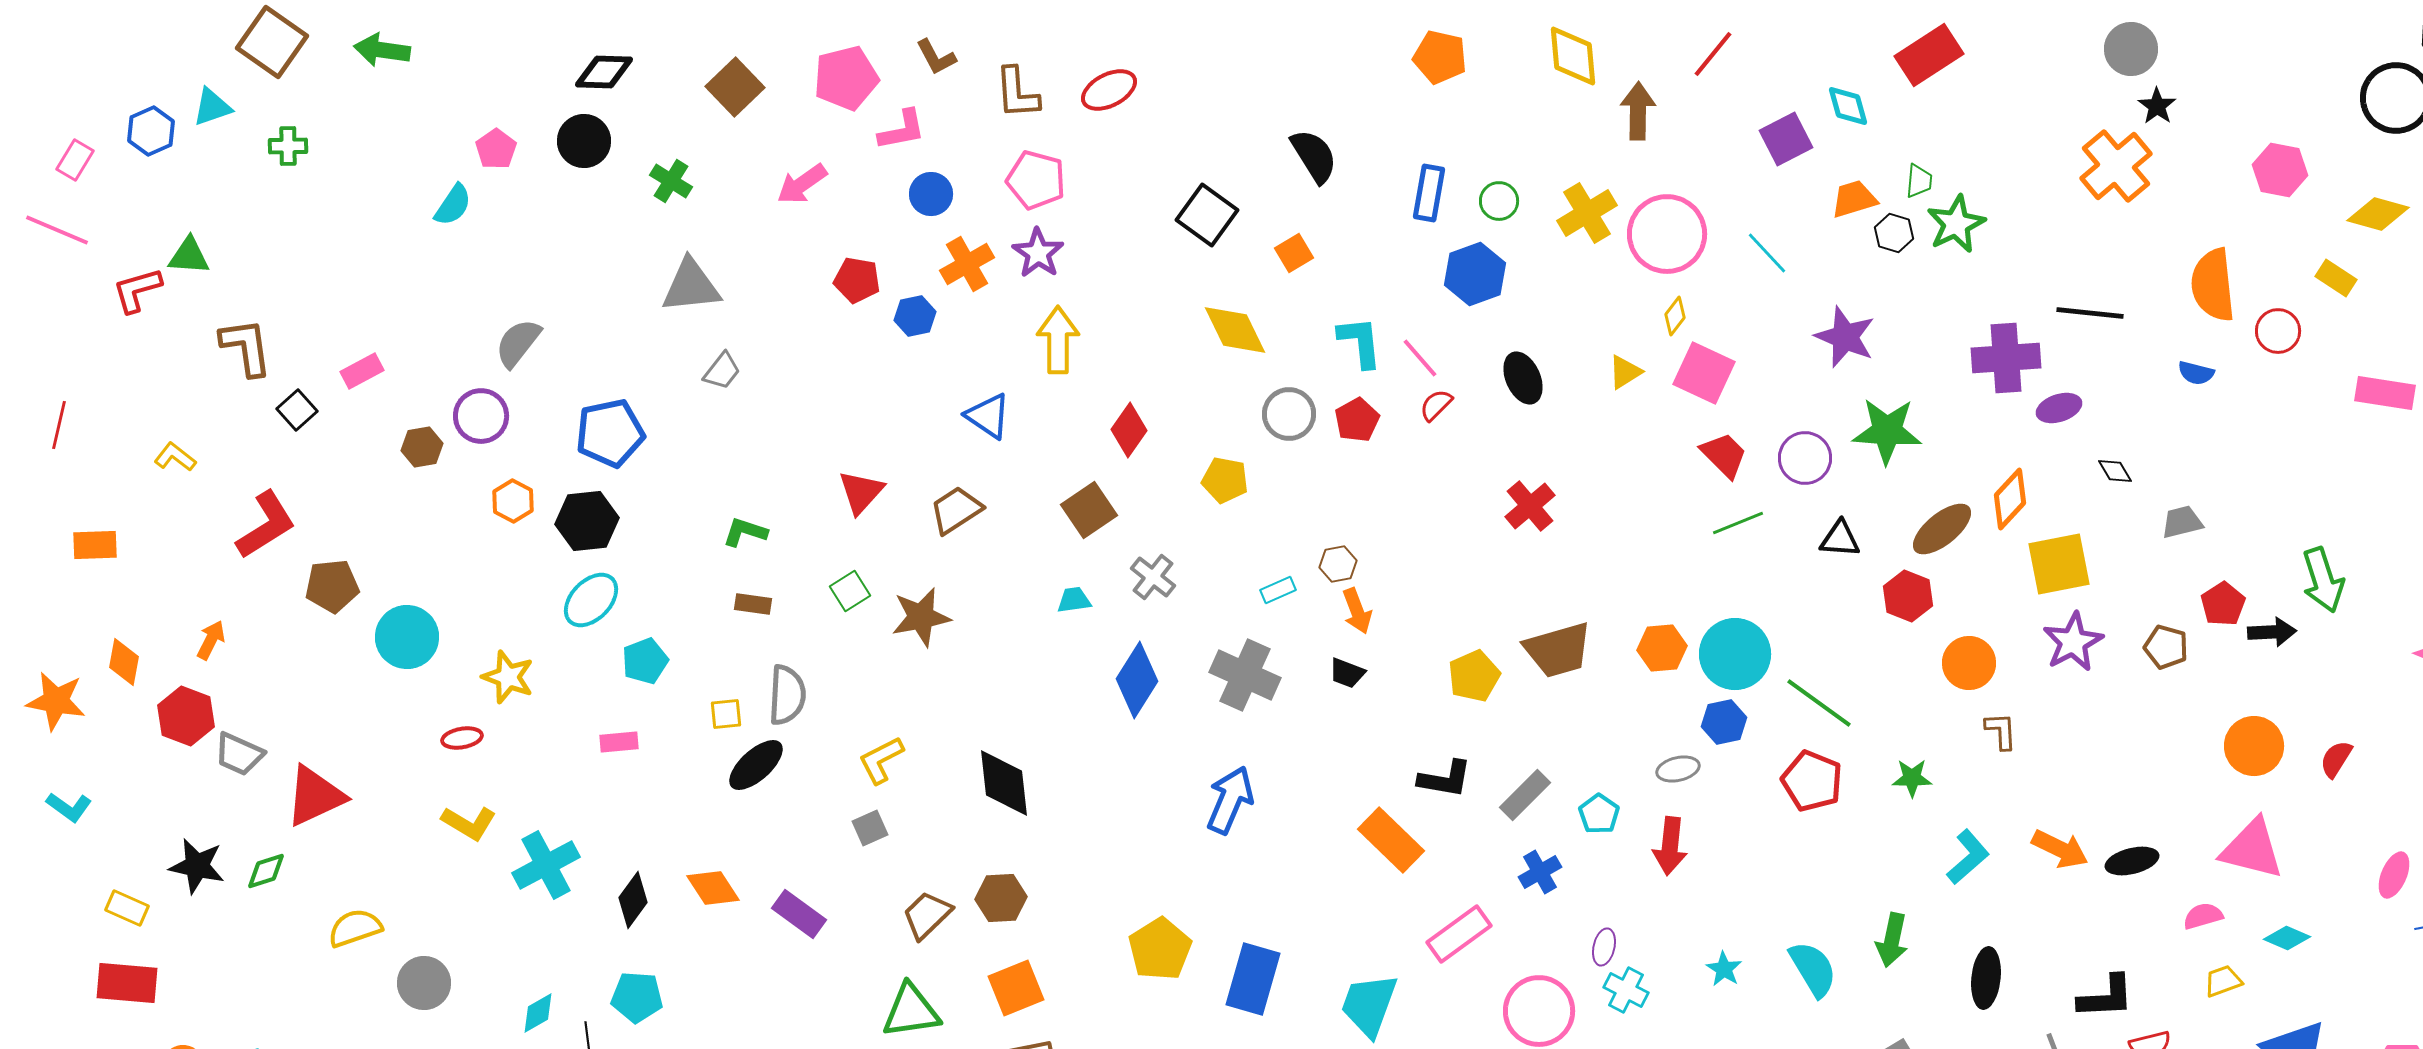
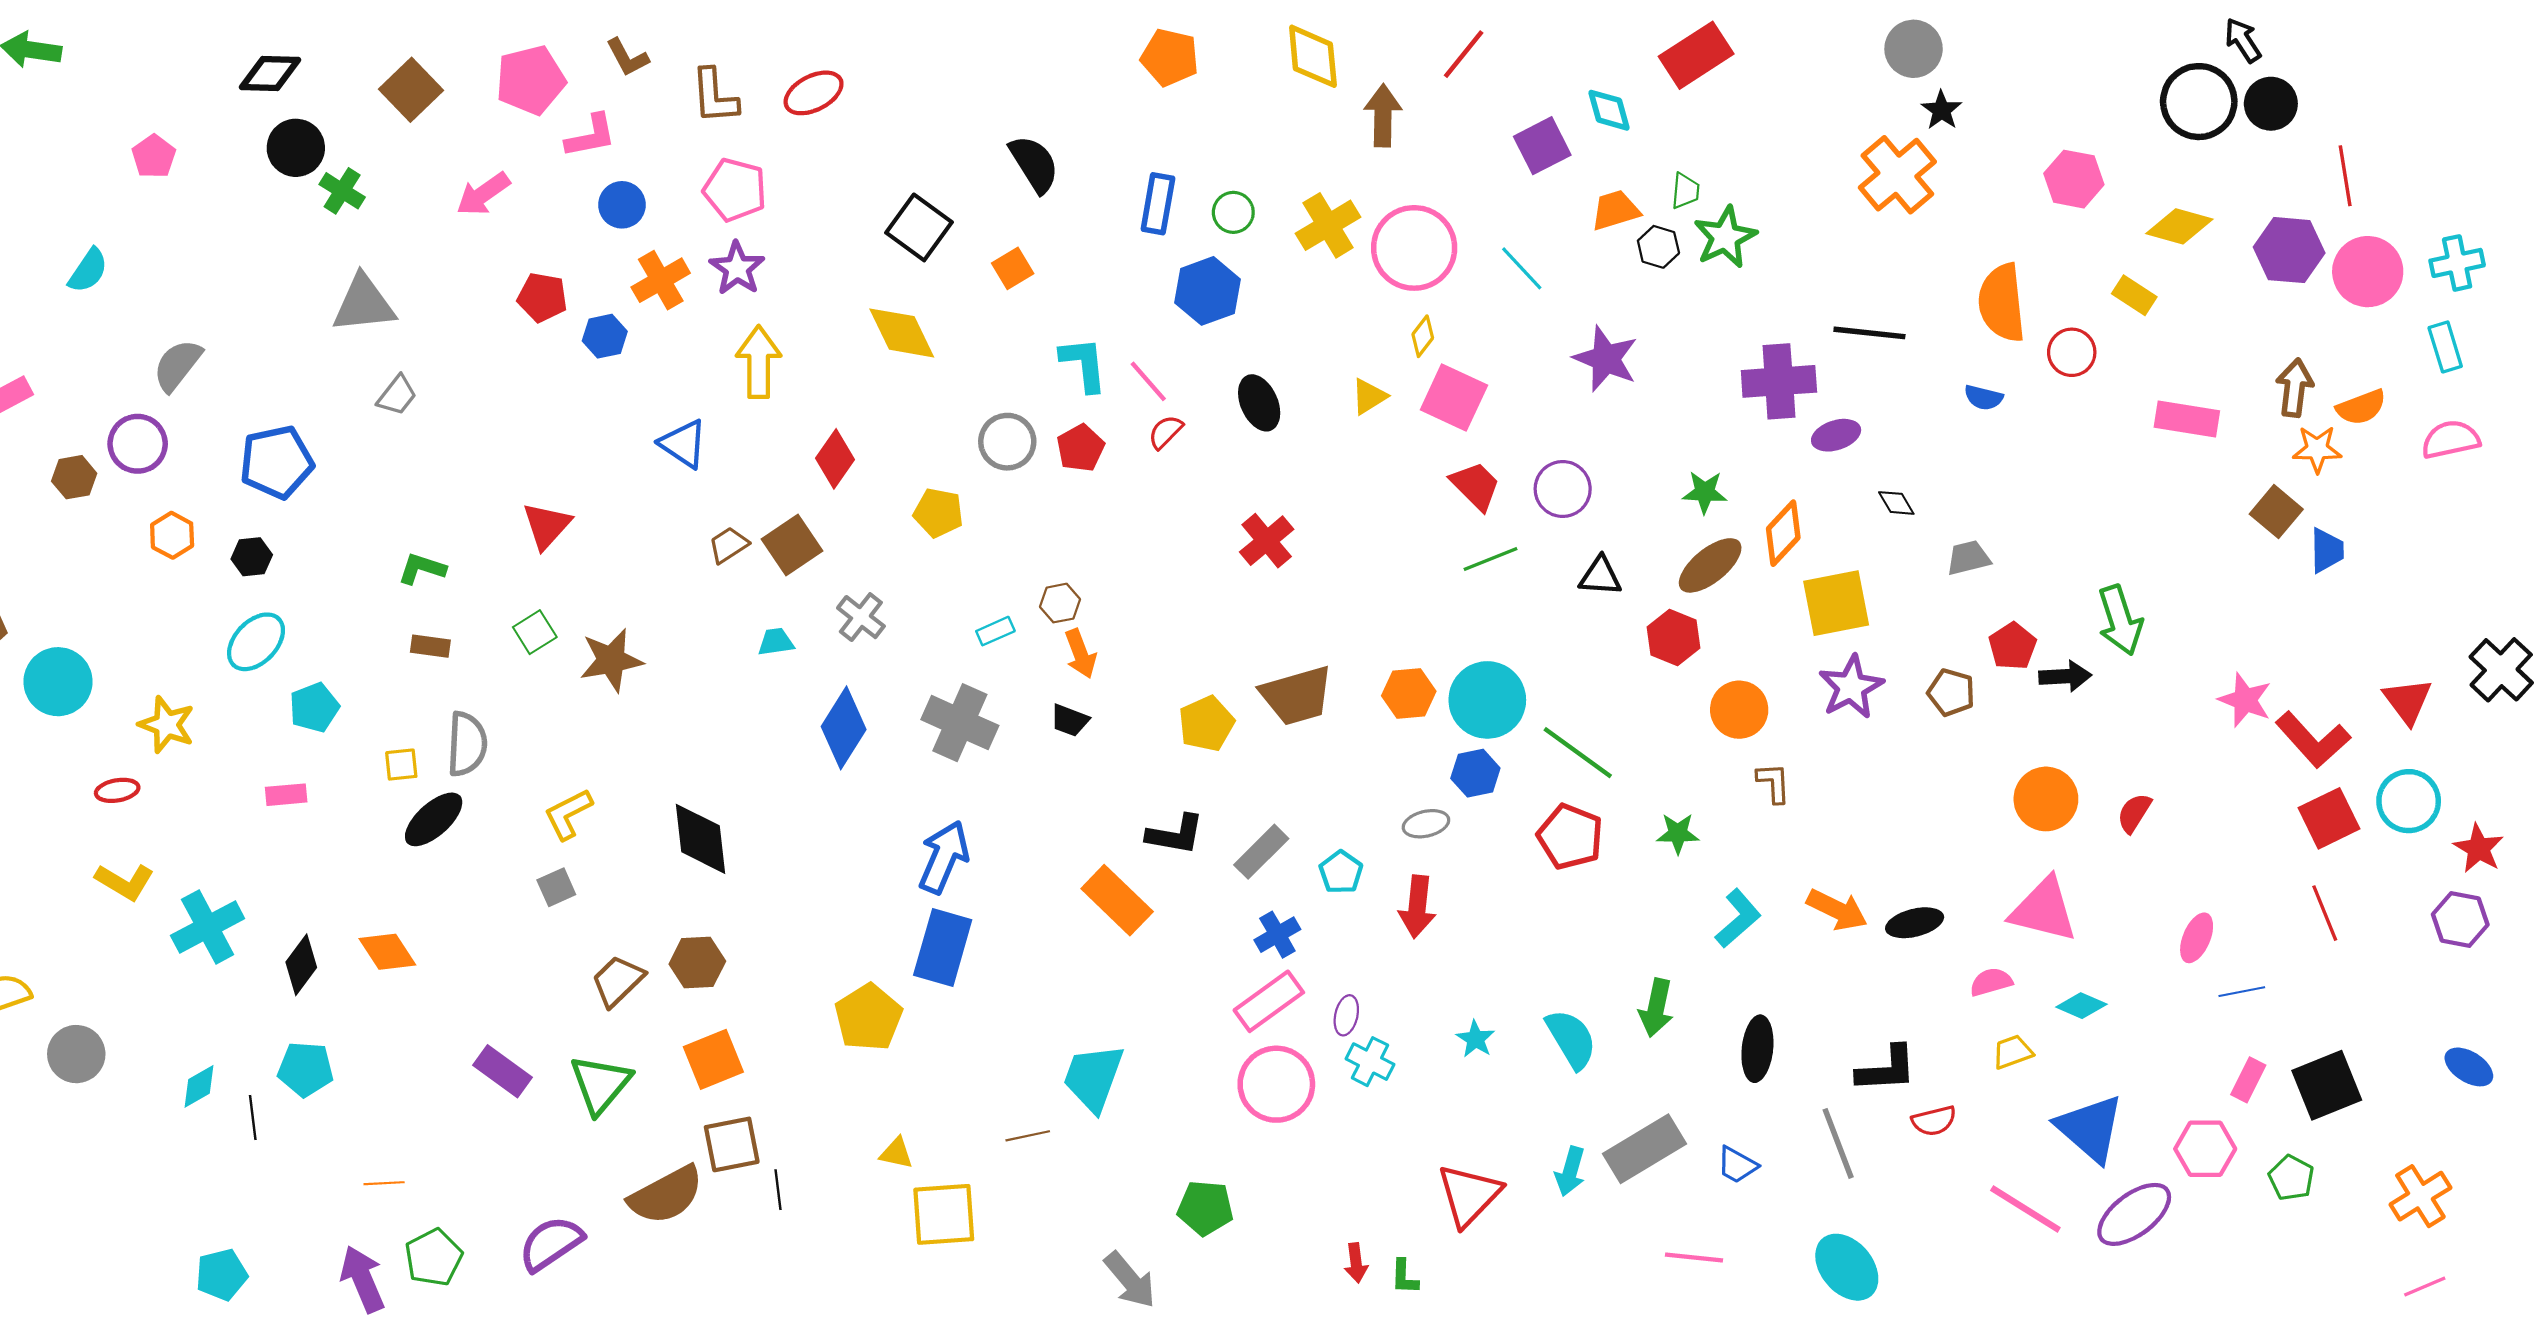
black circle: (584, 141) -> (296, 148), moved
cyan semicircle: (453, 205) -> (88, 271), moved
yellow diamond: (1235, 330) -> (902, 333), moved
green star: (1887, 431) -> (1705, 492), moved, size x0.6
brown trapezoid: (956, 510) -> (729, 545), moved, size x0.7
black hexagon: (587, 521) -> (252, 557), size x0.6
purple rectangle: (799, 914) -> (502, 1071), moved
pink rectangle: (1459, 934) -> (1269, 1001), moved
blue rectangle: (1253, 979) -> (943, 947), moved
green triangle: (911, 1011) -> (600, 1084), turned -42

